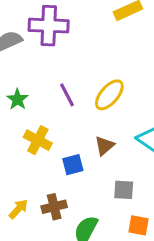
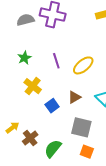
blue square: (73, 165) -> (52, 106), turned -32
gray square: (124, 190) -> (81, 127), size x1.5
brown cross: (54, 207) -> (30, 138), moved, turned -35

